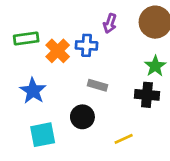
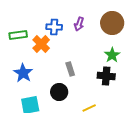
blue cross: (87, 45) -> (54, 27), moved
gray rectangle: (98, 85) -> (70, 69), turned 56

